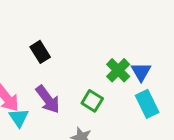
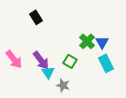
black rectangle: (40, 52) -> (36, 17), moved
cyan triangle: (19, 118) -> (48, 72), moved

